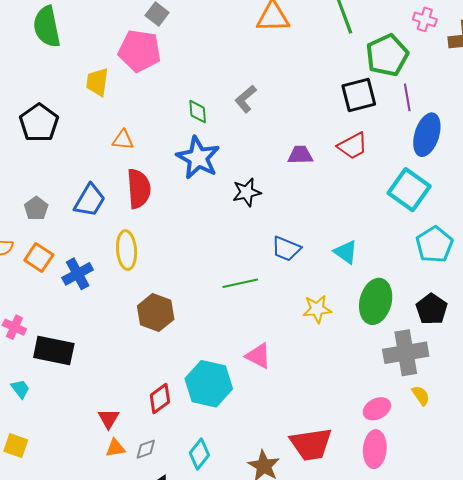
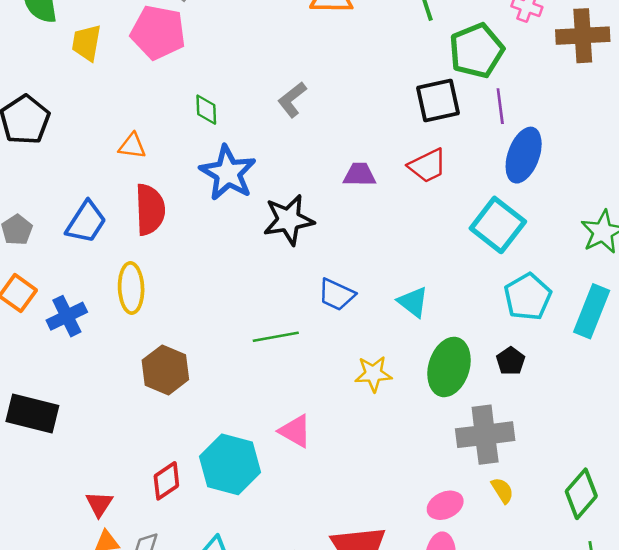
yellow trapezoid: (97, 82) -> (86, 43), moved
green diamond: (198, 112) -> (206, 110), moved
black star: (247, 192) -> (289, 220), size x1.4
black pentagon: (432, 309) -> (511, 361), moved, size x0.7

